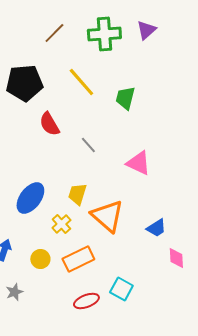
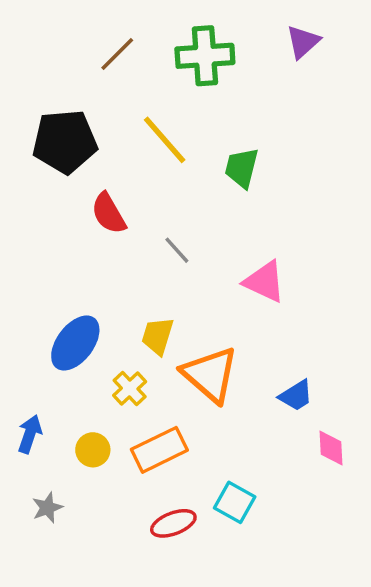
purple triangle: (146, 30) -> (303, 42), moved

